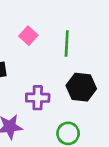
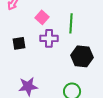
purple cross: (38, 98) -> (49, 38), moved

